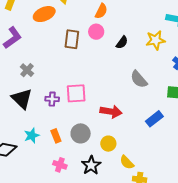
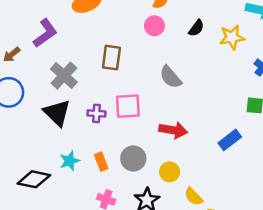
brown rectangle: (72, 39) -> (111, 58), moved
black semicircle: (122, 42) -> (196, 28), moved
gray cross: (27, 70) -> (64, 76), size x1.5
gray semicircle: (139, 79) -> (171, 77), moved

